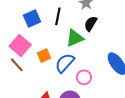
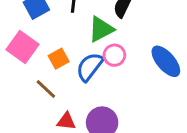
brown line: (17, 65) -> (46, 89), moved
pink circle: (84, 77) -> (114, 55), moved

